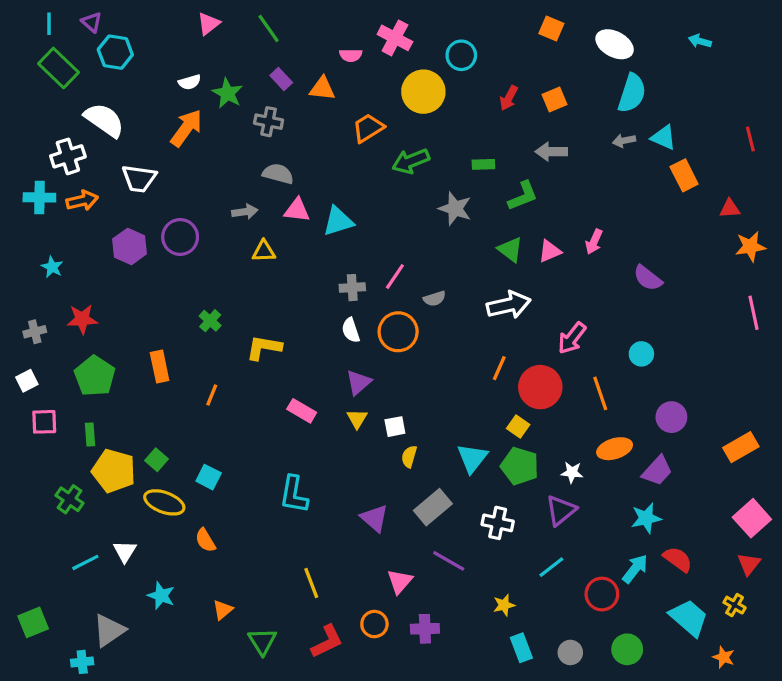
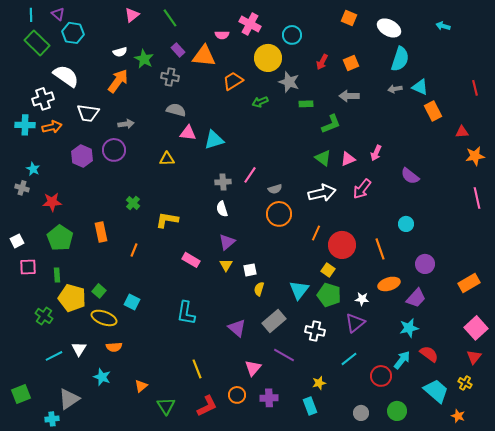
orange triangle: (322, 88) -> (204, 56), size x1.4
green arrow: (411, 161) -> (260, 102), size x0.7
gray star: (455, 209) -> (289, 82), moved
gray arrow: (245, 212) -> (126, 124), moved
gray cross: (35, 332) -> (22, 188), moved, turned 32
orange circle: (398, 332) -> (279, 214), moved
pink arrow: (572, 338) -> (362, 189), moved
orange semicircle: (205, 540) -> (114, 347), moved, turned -63
cyan rectangle: (521, 648) -> (310, 406), moved

